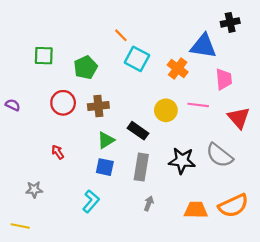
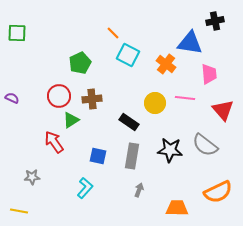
green square: (44, 56) -> (17, 33), moved
green triangle: (106, 140) -> (71, 120), moved
red arrow: (58, 152) -> (54, 142), size x1.6
orange trapezoid: (196, 210) -> (177, 208), moved

